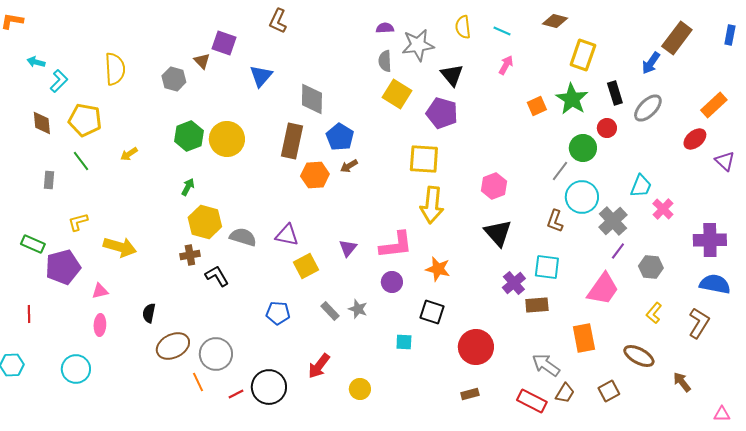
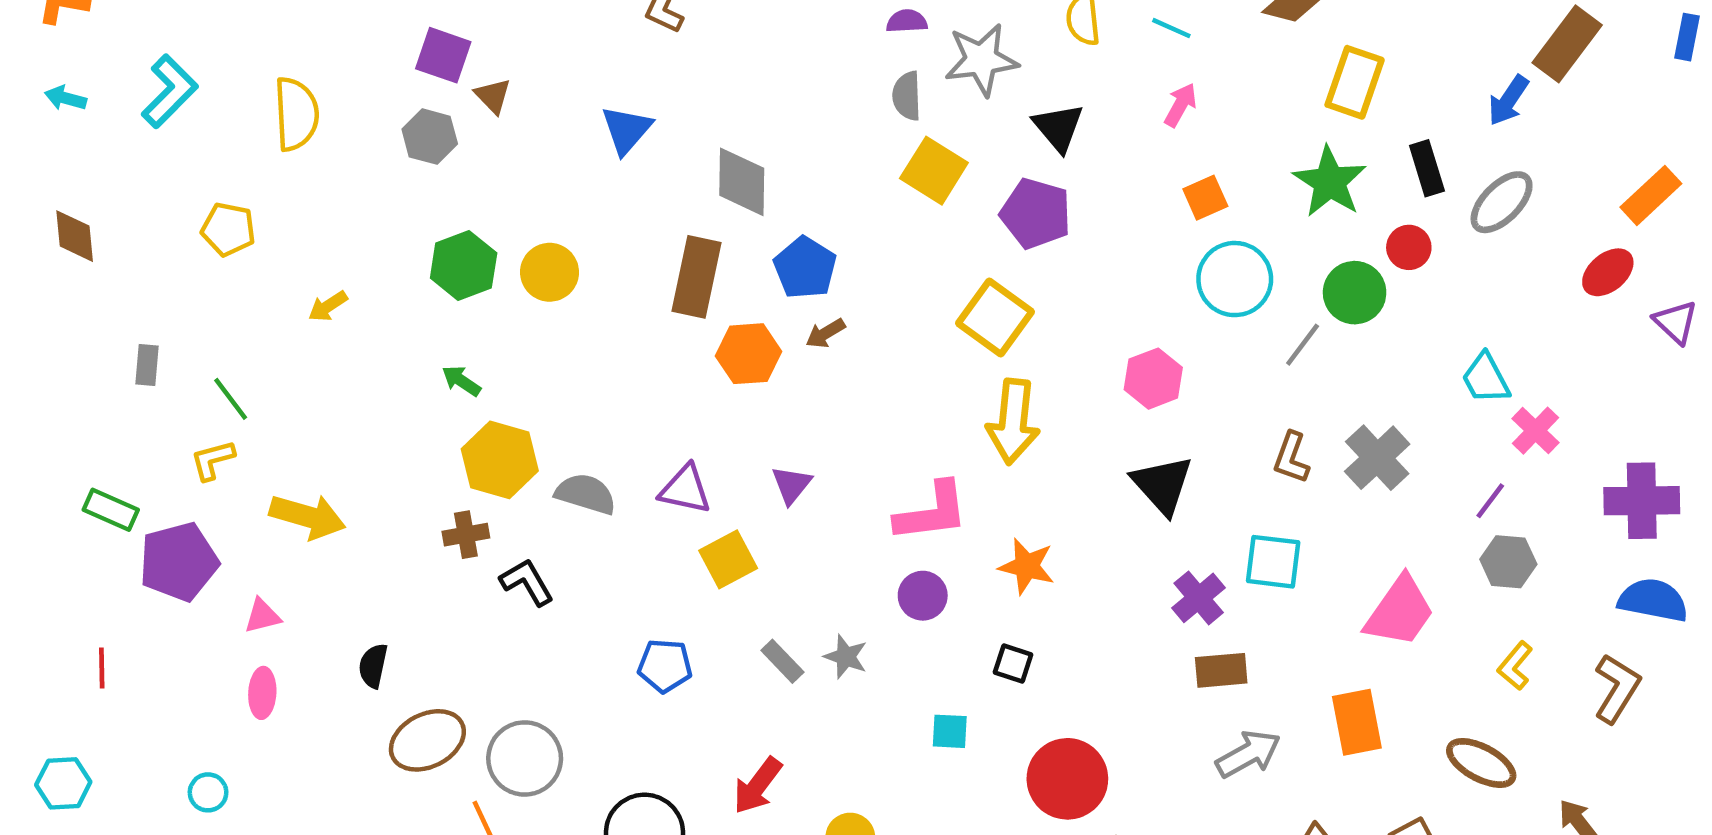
purple square: (224, 43) -> (443, 55), moved
cyan arrow: (36, 62) -> (66, 98), moved
cyan L-shape: (59, 81) -> (170, 91), moved, size x1.4
orange square: (537, 106) -> (1205, 198), moved
yellow pentagon: (85, 120) -> (228, 229), size x0.7
brown diamond: (42, 123) -> (75, 236), moved
yellow circle: (227, 139) -> (550, 272), size x0.7
yellow square: (424, 159) -> (995, 318), turned 32
green line: (81, 161) -> (231, 399), moved
cyan trapezoid: (641, 186) -> (1486, 379), turned 130
green arrow: (188, 187) -> (461, 381), turned -84
cyan circle: (582, 197) -> (1235, 279), moved
gray cross: (613, 221) -> (1377, 458), moved
purple triangle: (348, 248) -> (791, 485), moved
purple line: (618, 251) -> (1490, 501), moved
brown rectangle: (537, 305) -> (1221, 670), moved
black square: (432, 312) -> (1013, 663), size x0.7
red circle: (476, 347) -> (1067, 779), moved
gray arrow: (546, 365) -> (1248, 754), moved, turned 116
cyan circle: (76, 369) -> (208, 792), size x0.6

